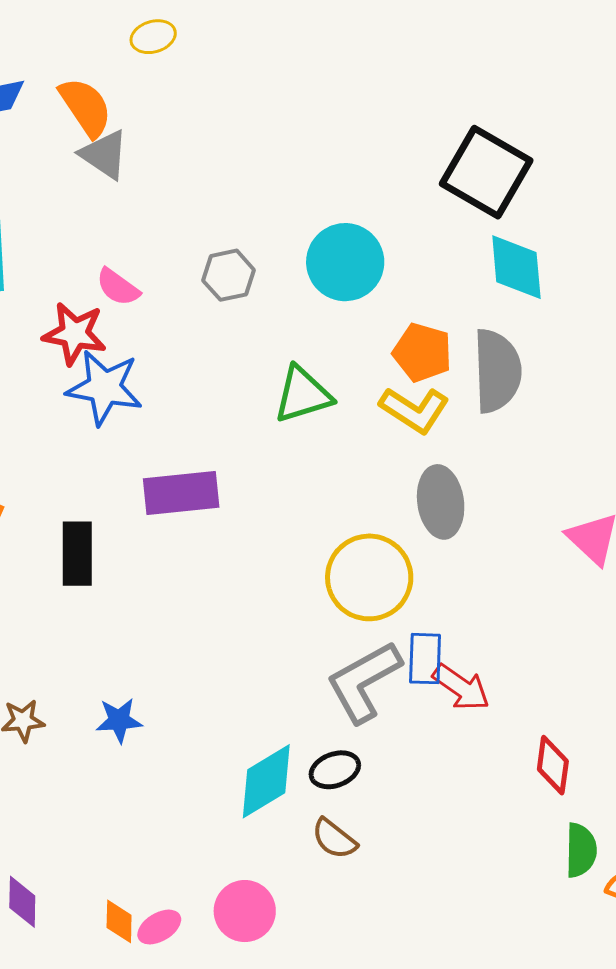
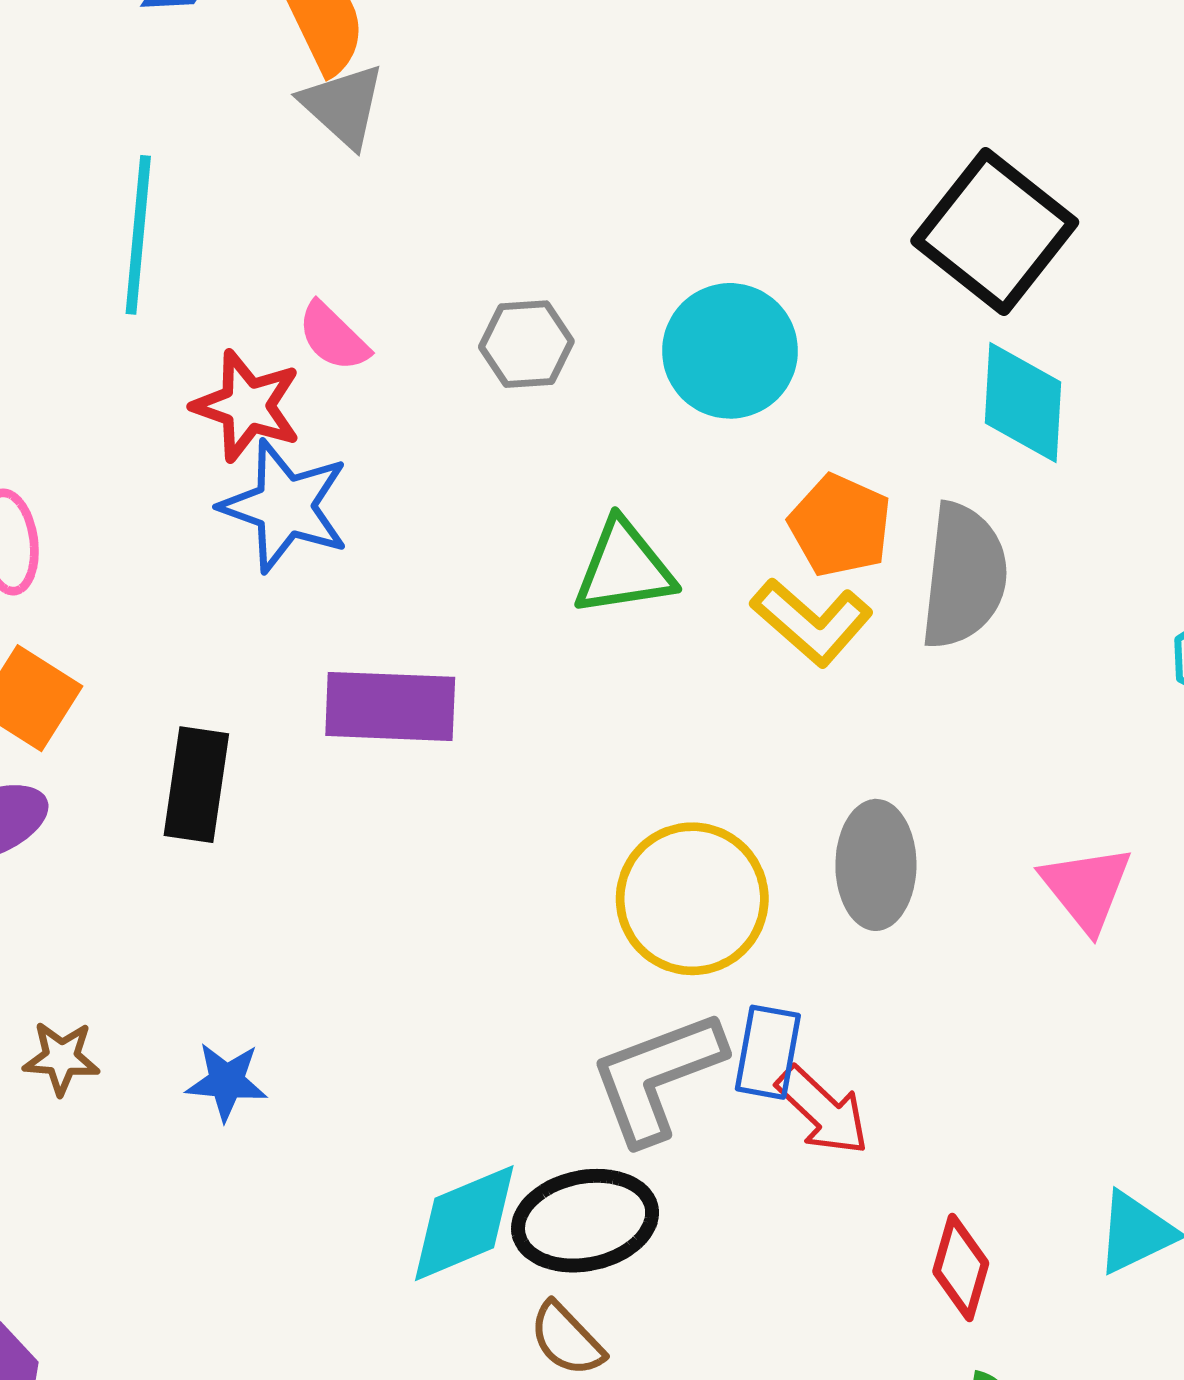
gray ellipse: (441, 502) -> (876, 865), moved
black ellipse: (335, 770) -> (585, 1221), size x1.6

